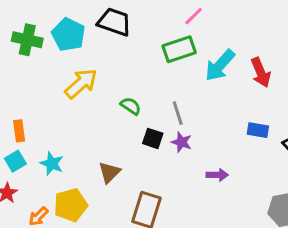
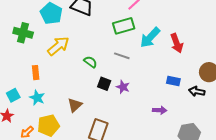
green cross: (27, 40) -> (23, 33), moved
gray line: (178, 113) -> (122, 56), moved, turned -56
orange rectangle: (19, 131) -> (36, 73), moved
purple arrow: (217, 175) -> (160, 110), moved

